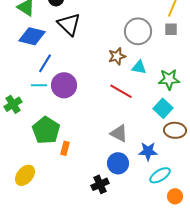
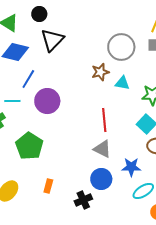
black triangle: (69, 24) -> (52, 40), turned 30
cyan line: (39, 85) -> (12, 101), moved
red line: (121, 91) -> (104, 120), moved, turned 55
orange rectangle: (65, 148) -> (48, 186), moved

